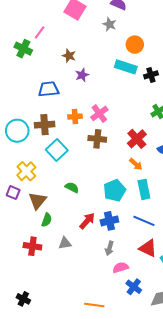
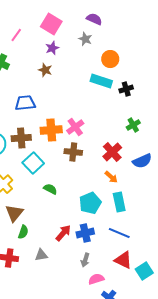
pink line: (40, 32) -> (16, 35), moved
purple star: (82, 75) -> (52, 48), moved
orange cross: (75, 117) -> (51, 130), size x1.5
green semicircle: (72, 187) -> (50, 189), moved

